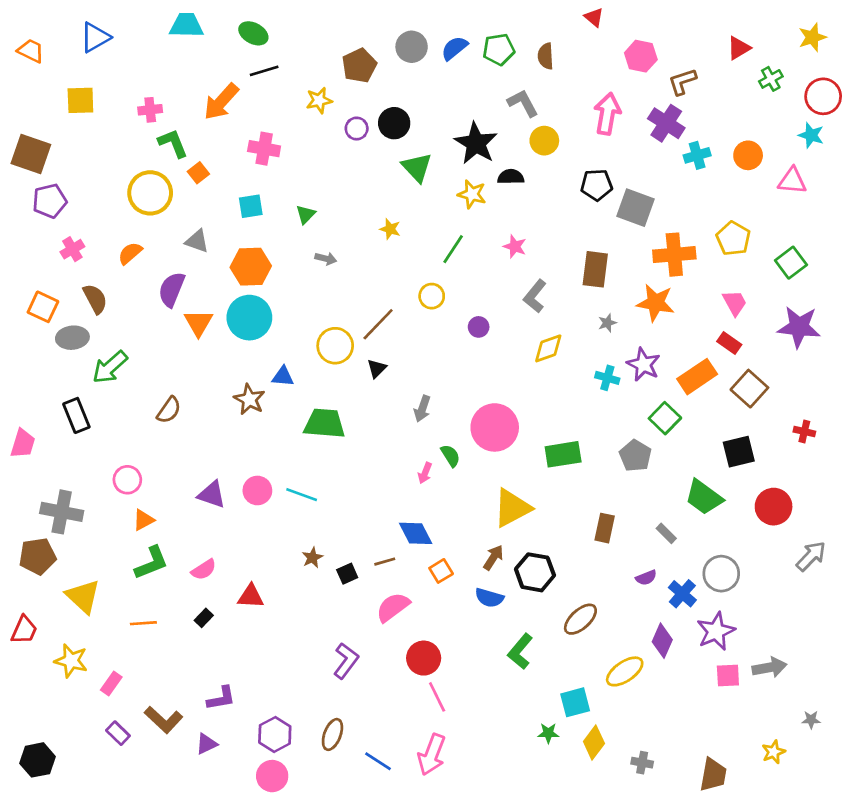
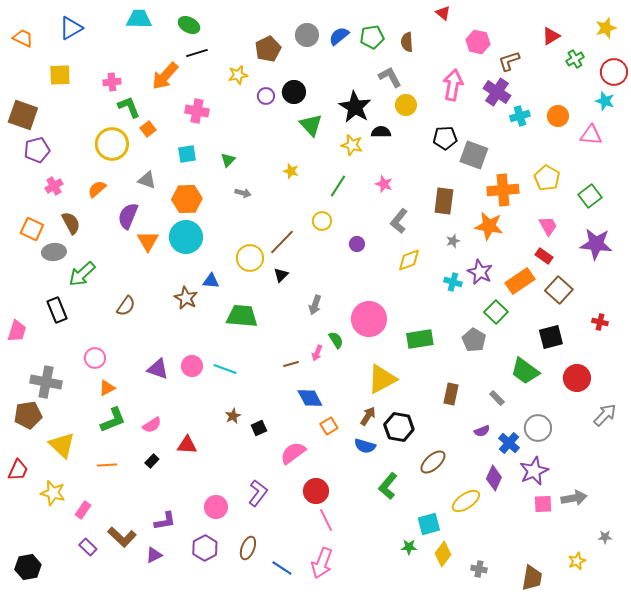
brown line: (385, 562) -> (291, 364), moved
pink circle: (272, 776) -> (216, 507), moved

